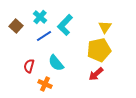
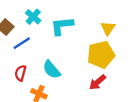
cyan L-shape: (65, 25) -> (62, 26), turned 40
blue line: (44, 36) -> (22, 43), moved

